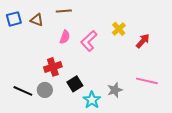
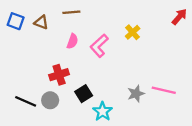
blue square: (14, 19) -> (16, 21), turned 35
red arrow: (143, 41) -> (179, 17), moved
gray star: (115, 90) -> (136, 94), moved

